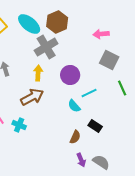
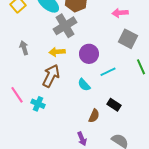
yellow arrow: (38, 73) -> (57, 52), turned -98
brown arrow: (32, 97) -> (51, 76), turned -35
cyan semicircle: (74, 106) -> (84, 85), moved
purple arrow: (81, 160) -> (82, 139), moved

